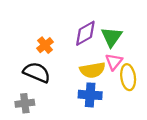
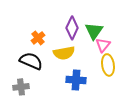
purple diamond: (85, 33) -> (72, 28), turned -35
pink triangle: (114, 62) -> (103, 45), moved
yellow semicircle: (92, 70) -> (64, 53), moved

